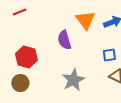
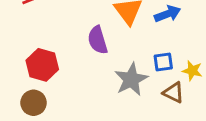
gray star: (73, 80) -> (131, 79), moved

